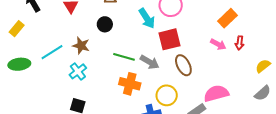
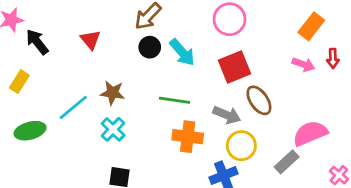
cyan arrow: (147, 18) -> (182, 52), moved
black circle: (105, 24) -> (150, 47), moved
gray arrow: (150, 62) -> (227, 115), moved

